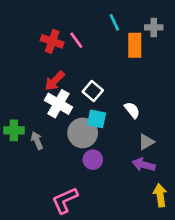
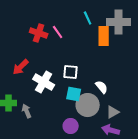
gray cross: (154, 27) -> (119, 22), size x1.6
red arrow: (55, 81) -> (21, 67), moved
white square: (93, 91) -> (71, 72), turned -35
gray circle: (83, 133) -> (88, 105), moved

